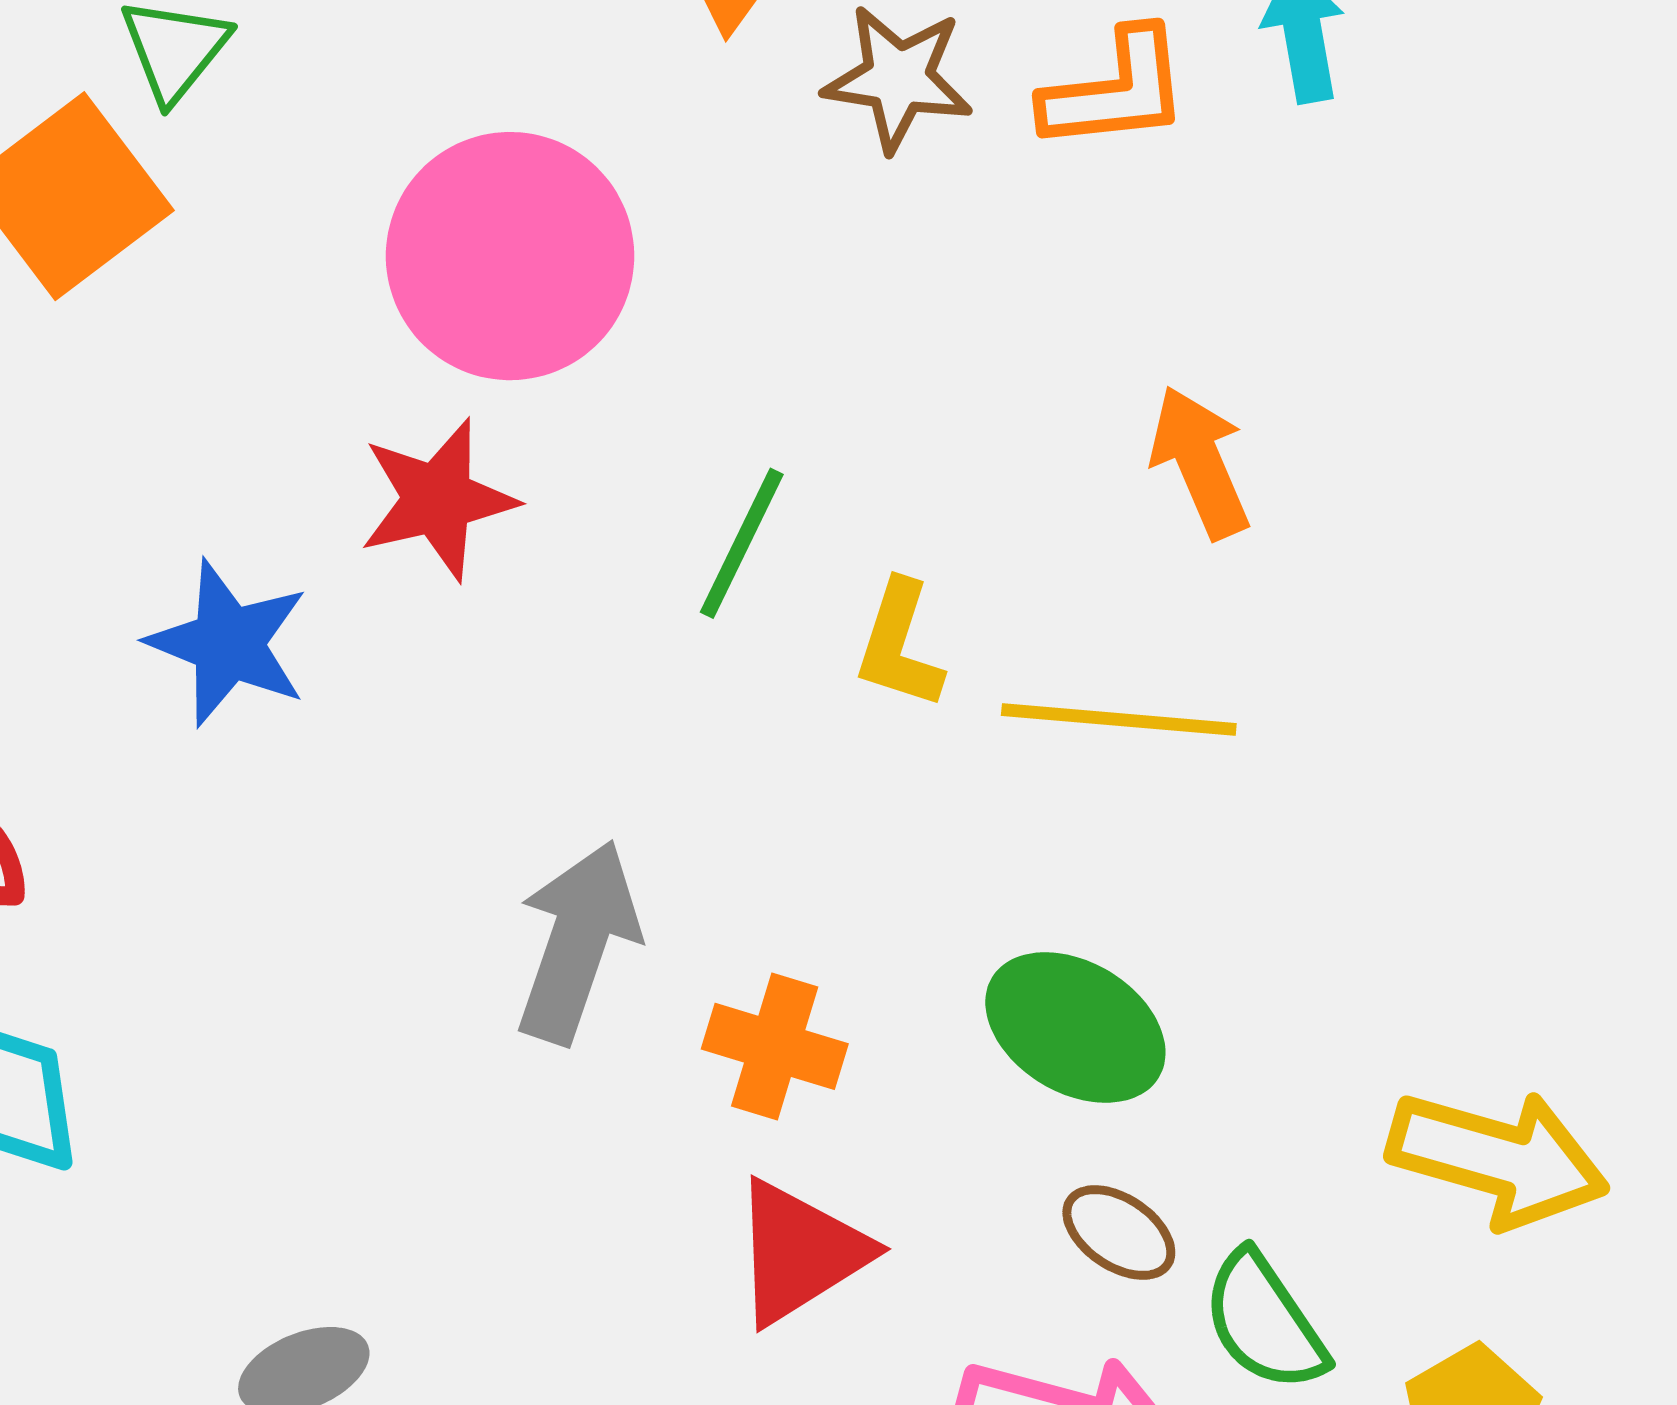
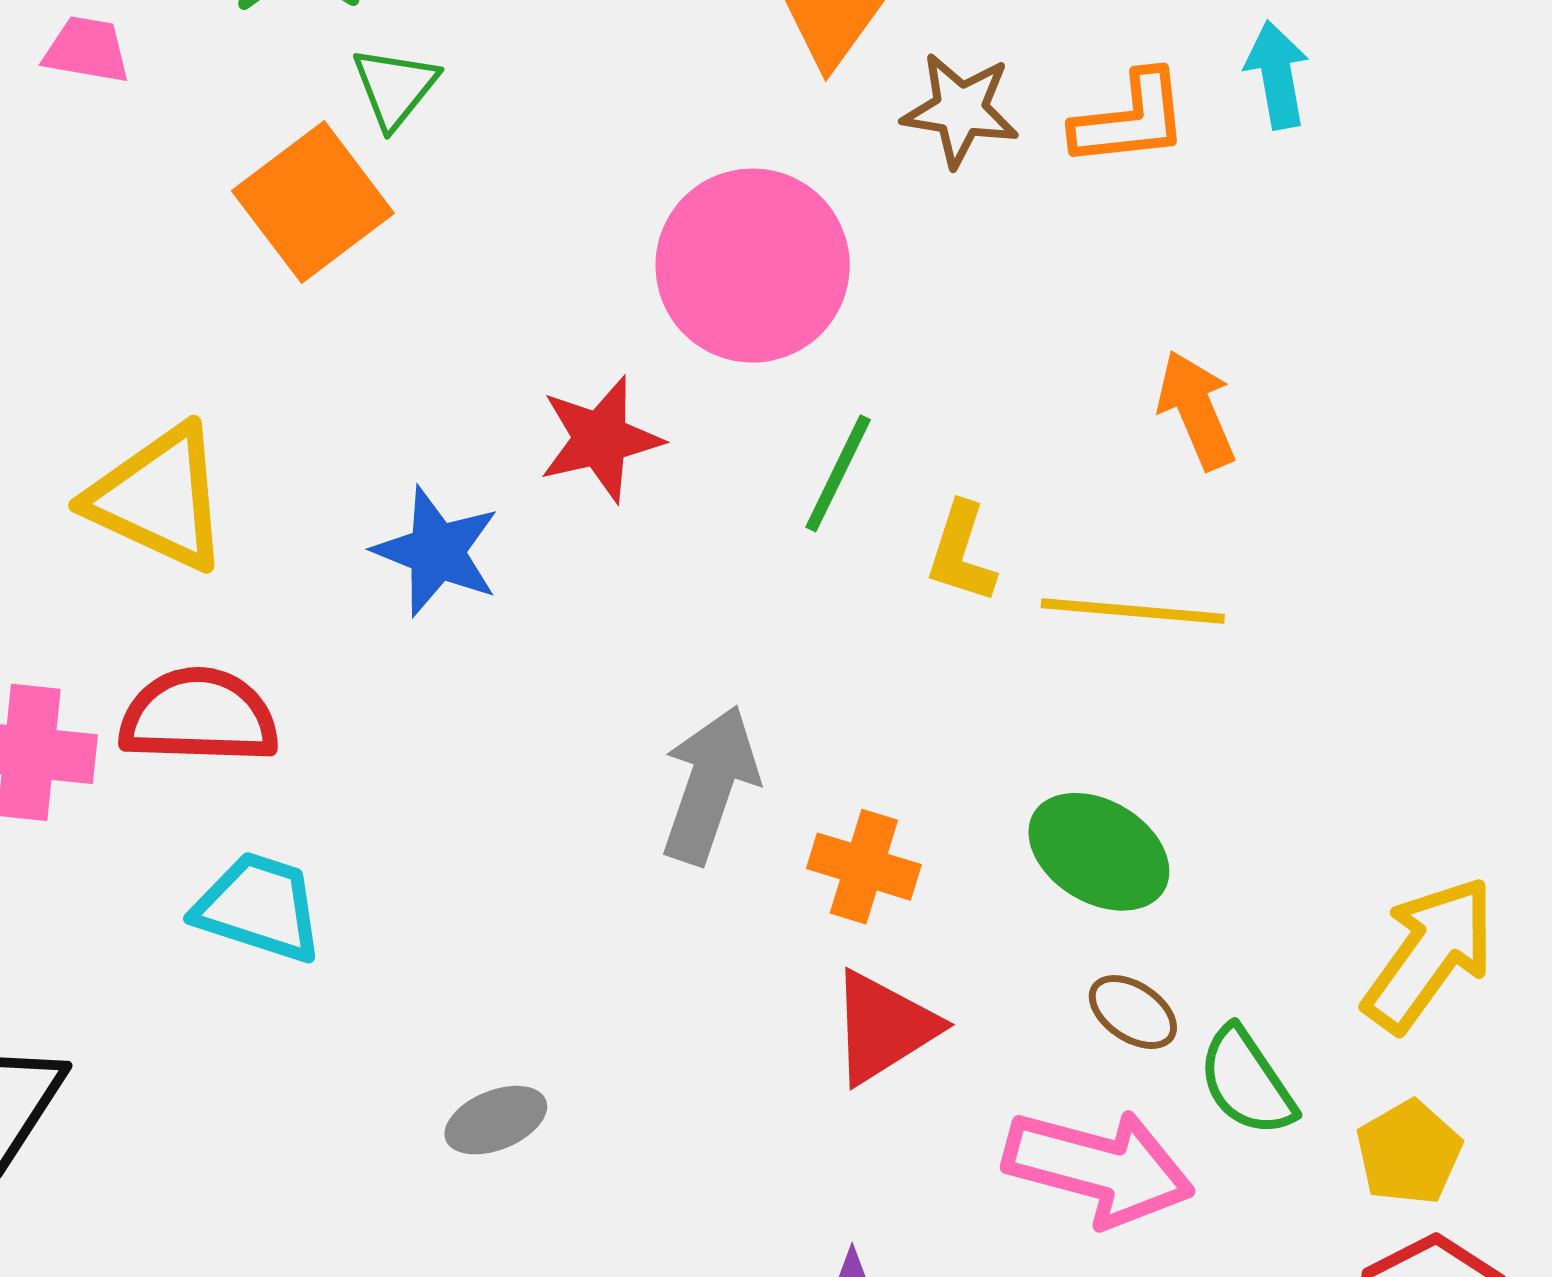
pink circle: (510, 256) -> (753, 266), moved
yellow arrow: (1498, 1158) -> (1429, 954), turned -70

